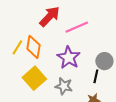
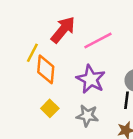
yellow line: (17, 47) -> (32, 53), moved
yellow square: (34, 78) -> (50, 108), size x0.6

